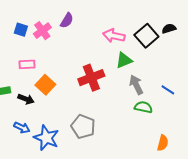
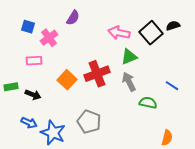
pink cross: (42, 31) -> (49, 38), moved
orange square: (45, 85) -> (67, 80), moved
gray arrow: (136, 85) -> (129, 82), moved

